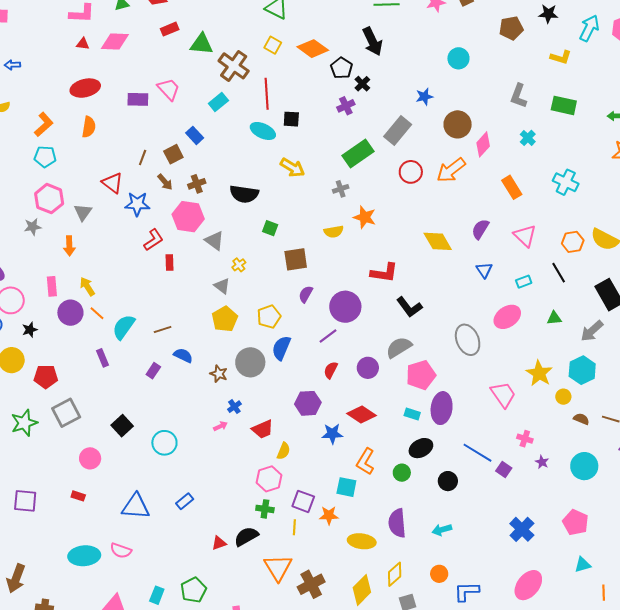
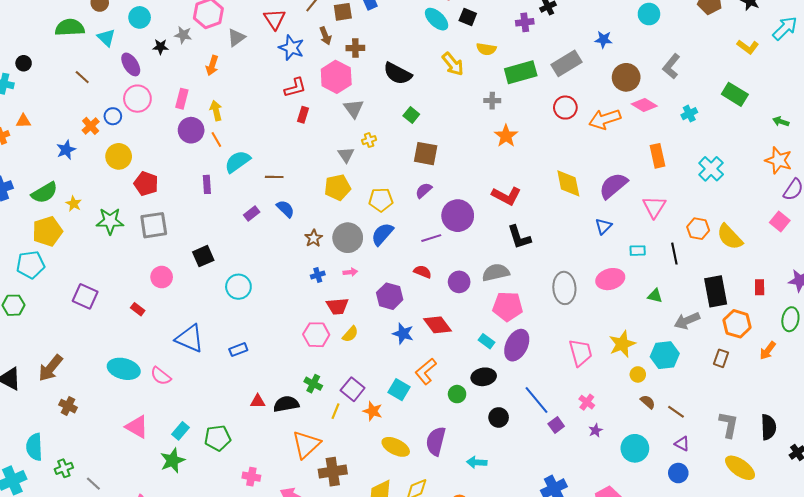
gray L-shape: (519, 96) -> (671, 66), moved
pink diamond: (483, 144) -> (644, 105), turned 60
purple semicircle: (480, 229) -> (613, 186), size x1.4
yellow semicircle: (334, 232) -> (486, 49), moved
black star: (30, 330) -> (161, 47), moved
red semicircle: (331, 370) -> (423, 272), turned 66
pink arrow: (221, 426) -> (350, 272), moved
pink hexagon: (269, 479) -> (316, 335), moved

